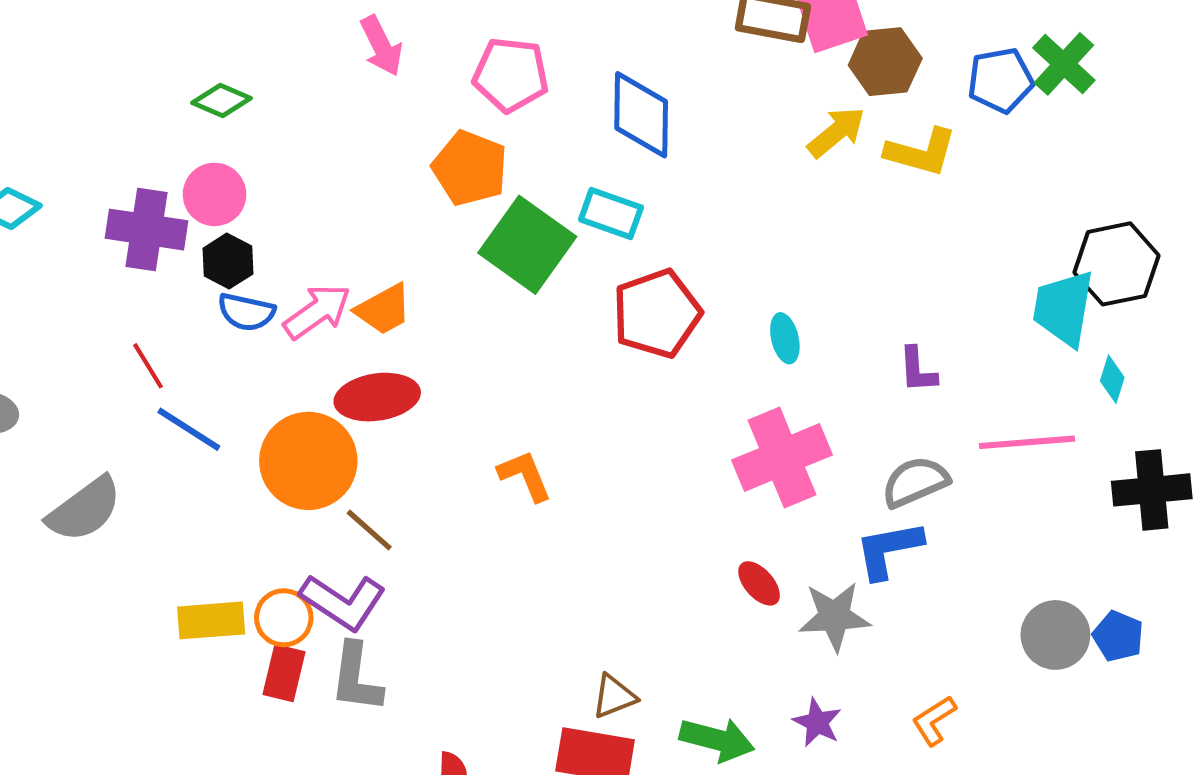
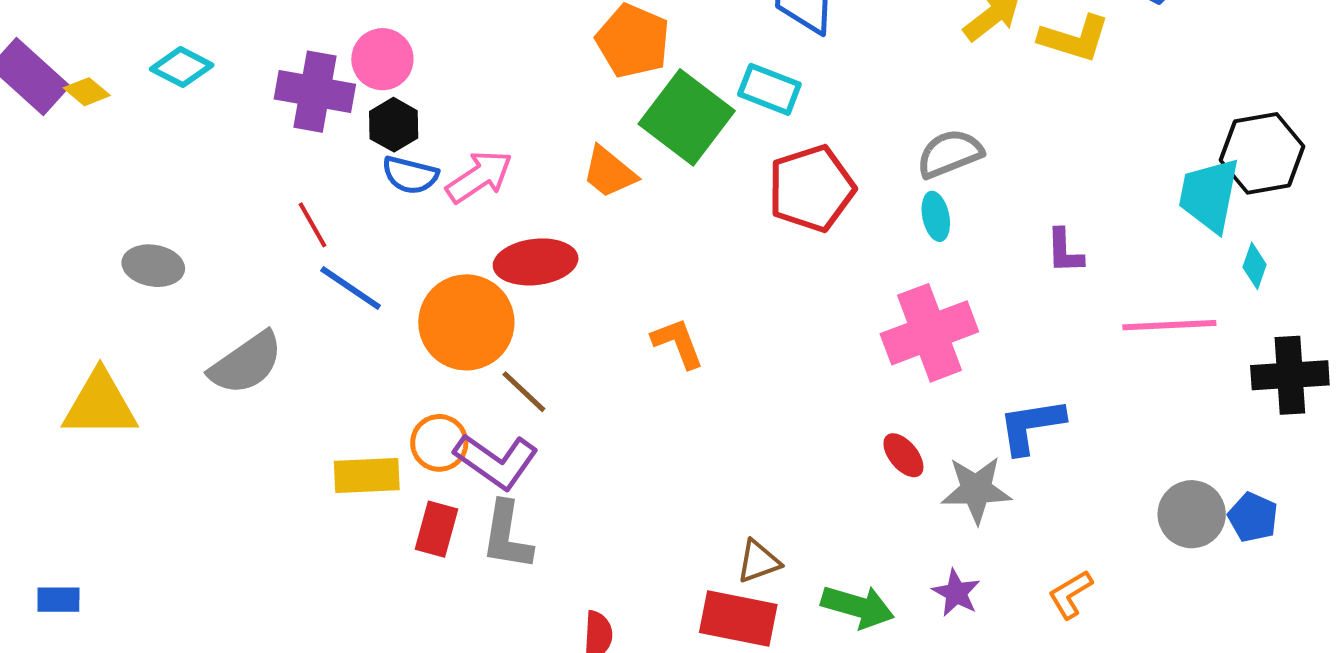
orange trapezoid: (384, 309) -> (609, 172), moved, turned 66
gray semicircle: (915, 482) -> (950, 154), moved
orange circle: (284, 618) -> (439, 443), moved

